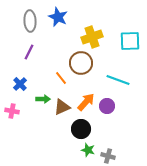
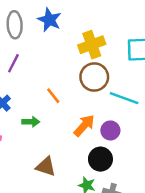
brown circle: (81, 63) -> (94, 77), moved
brown triangle: (62, 107) -> (46, 167), moved, turned 42
black circle: (81, 129) -> (100, 159), moved

